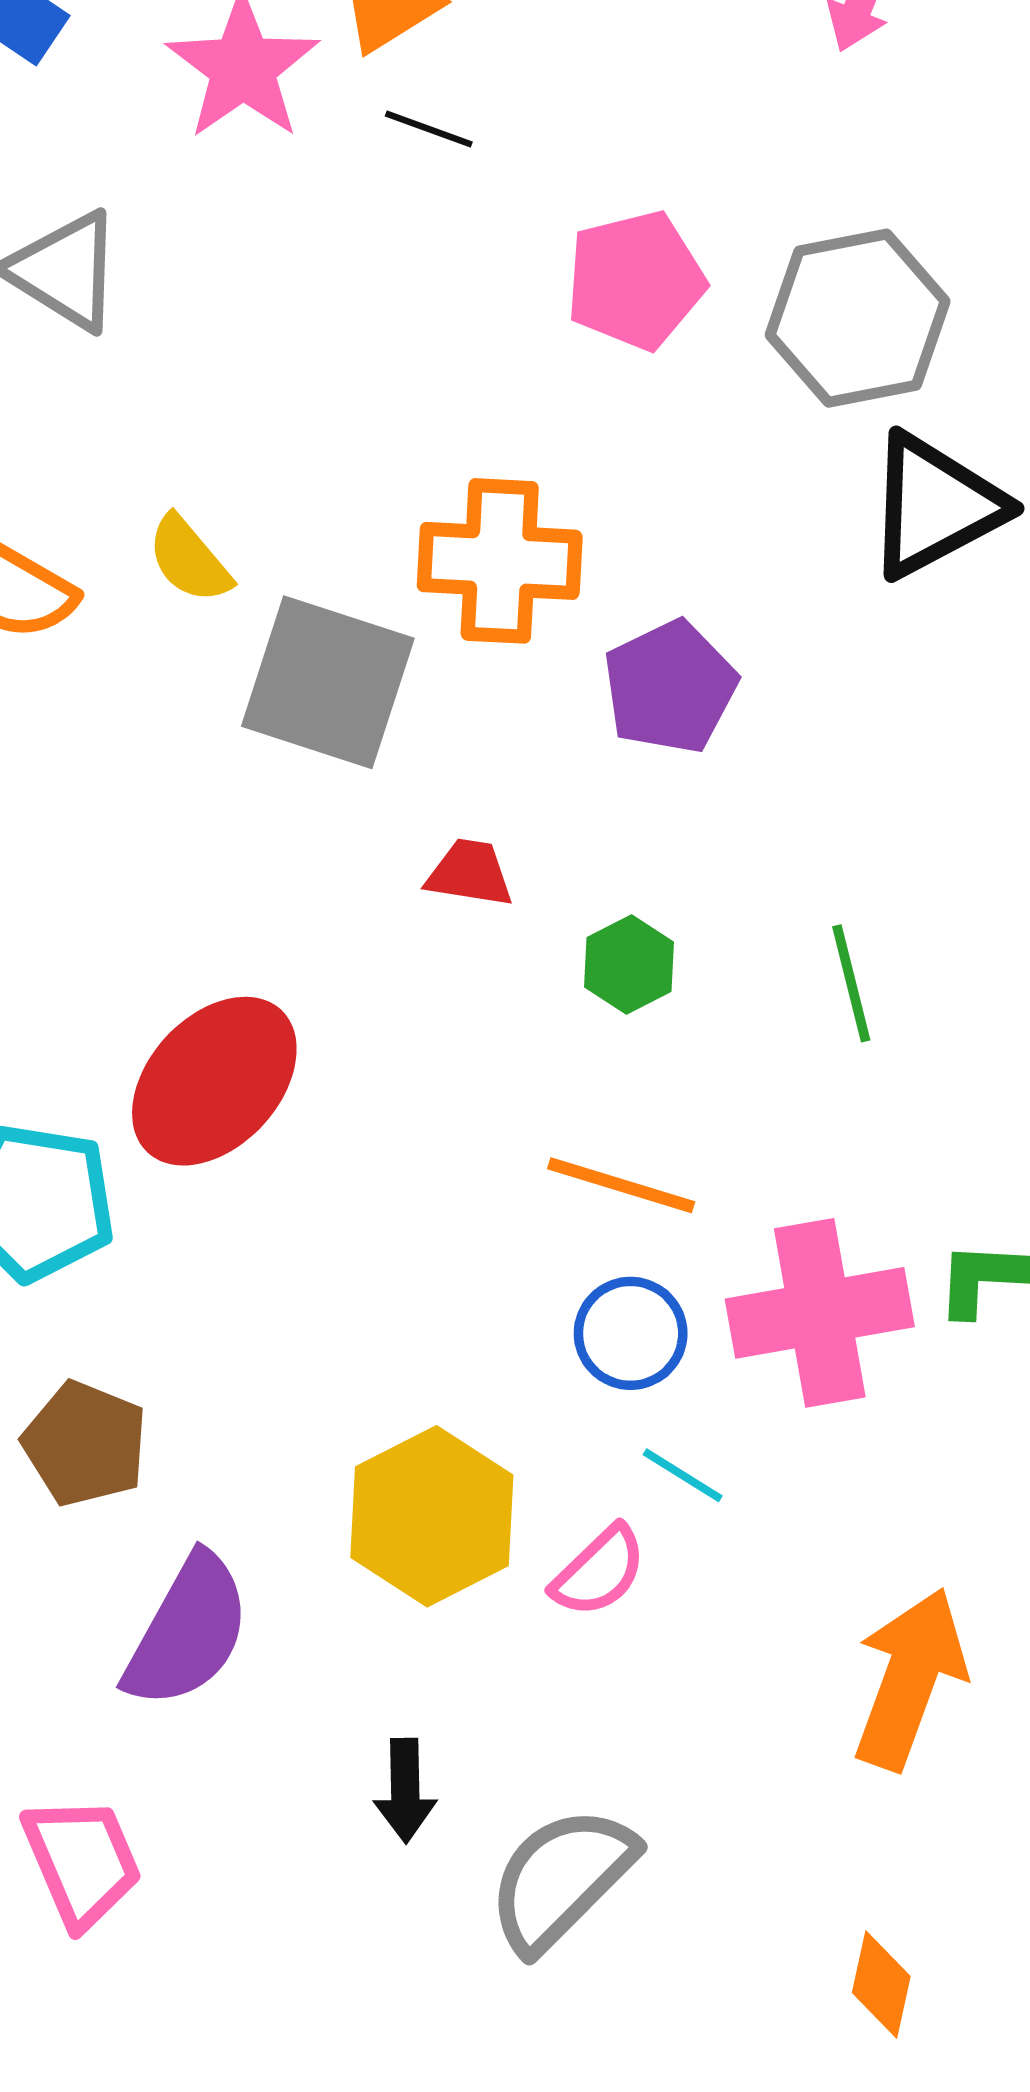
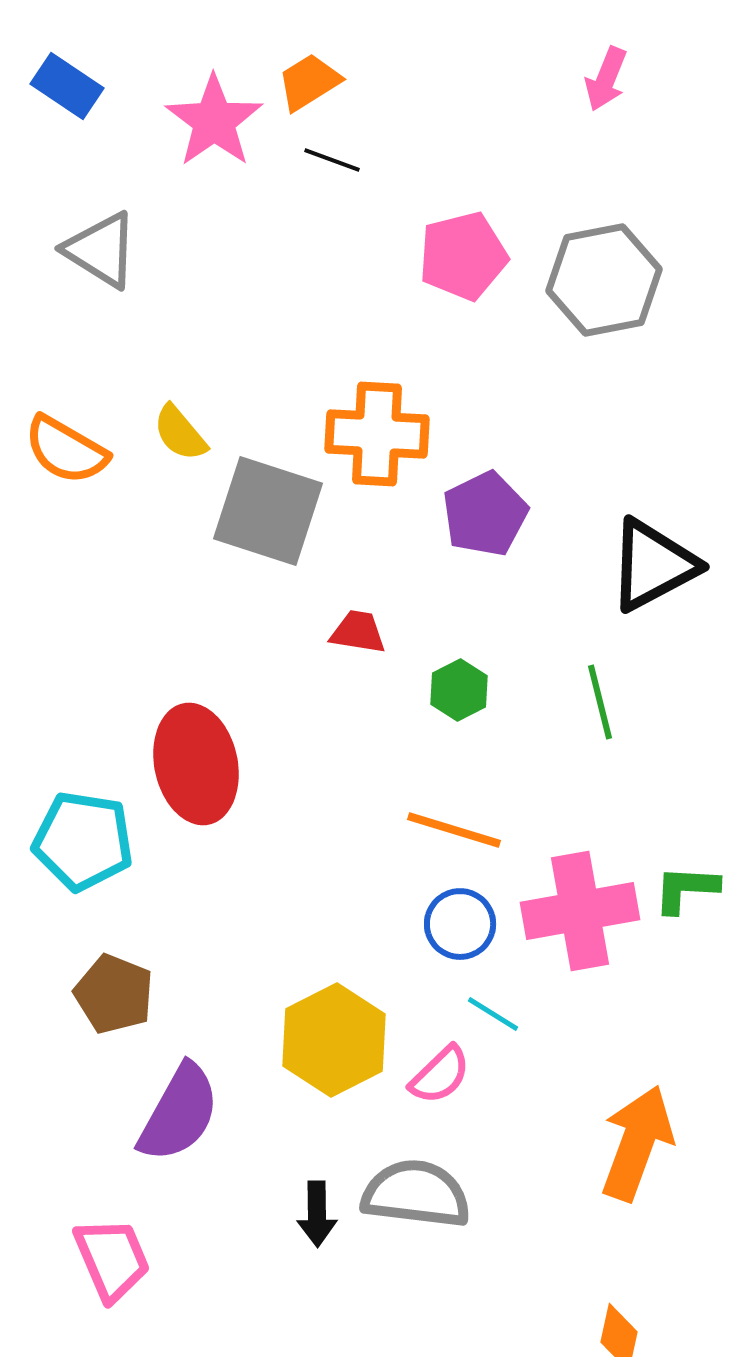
black triangle: (935, 506) -> (653, 565), moved
red ellipse: (214, 1081) -> (196, 764), turned -55
gray semicircle: (561, 1879) -> (416, 1194), moved, turned 52

